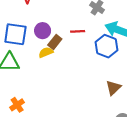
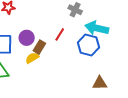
red line: (78, 31) -> (60, 34), turned -48
brown triangle: (113, 88) -> (100, 83), turned 49

